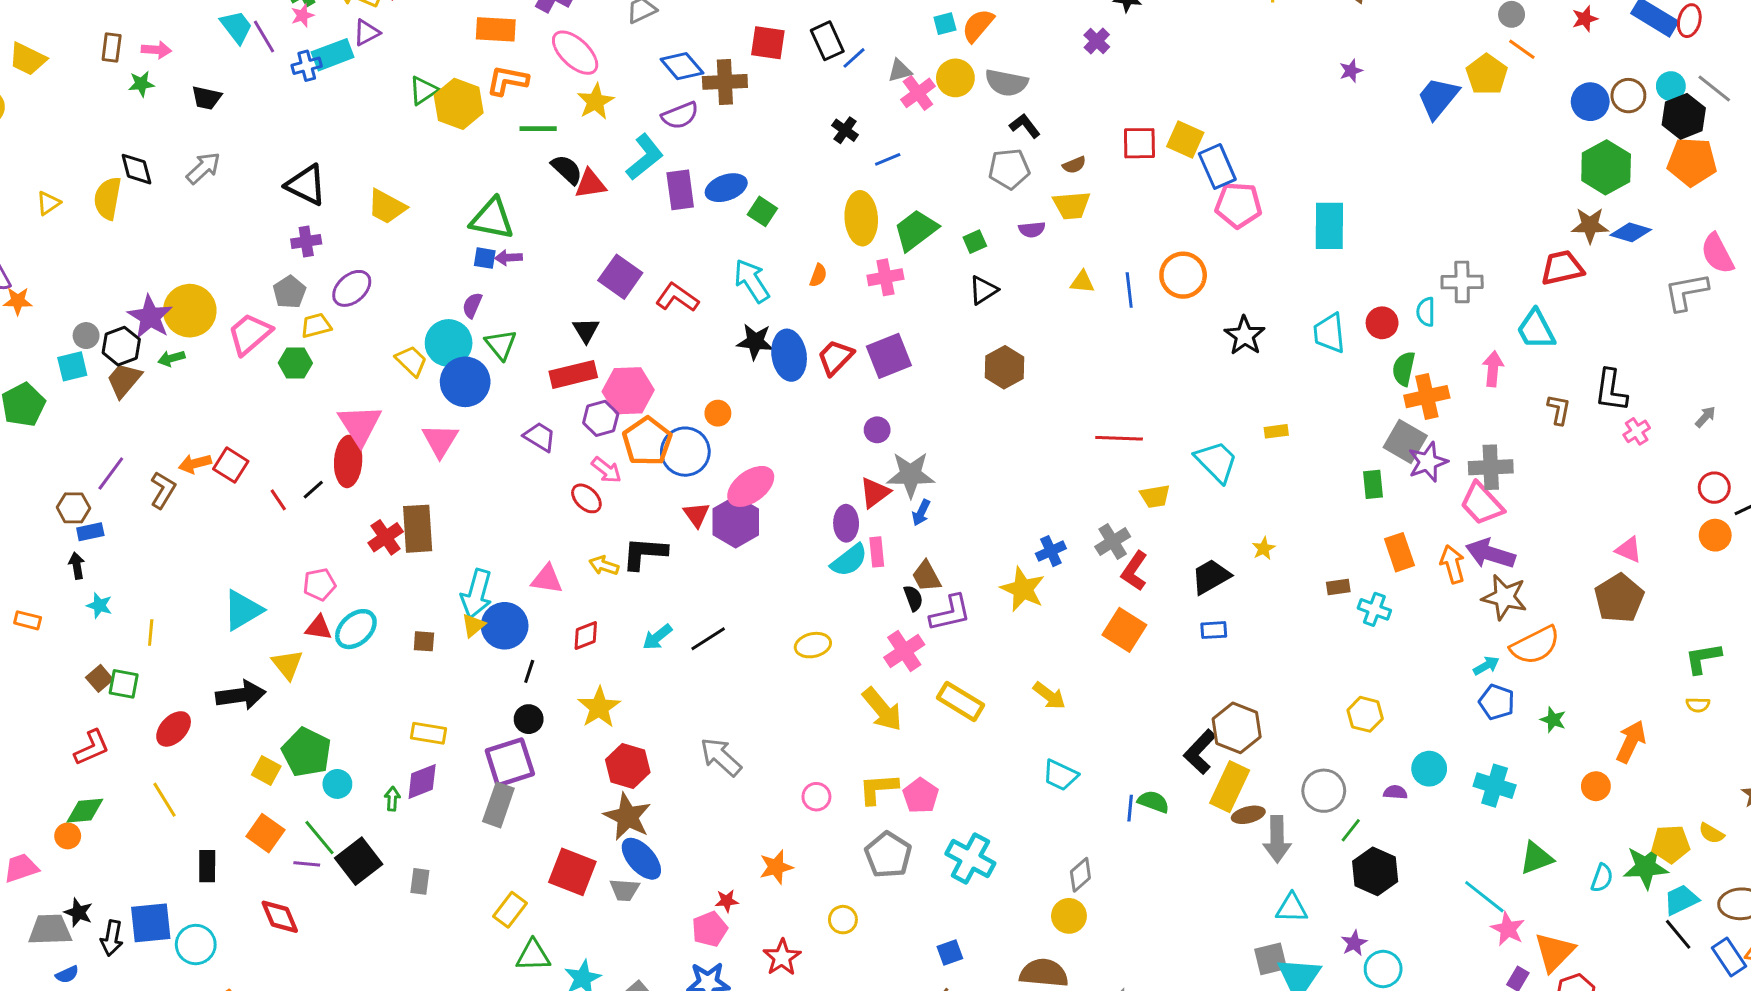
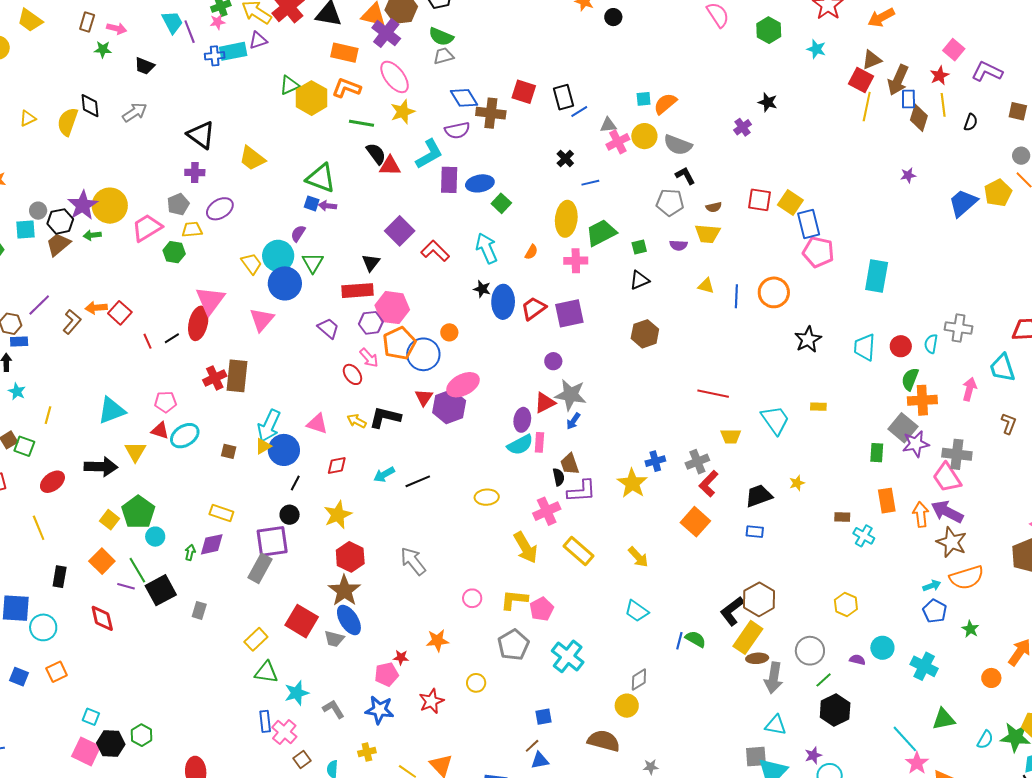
black star: (755, 342) -> (482, 289), size x0.7

